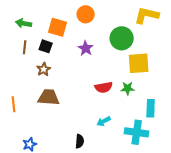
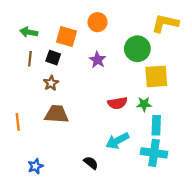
cyan rectangle: (151, 108) -> (156, 125), moved
cyan arrow: (104, 121) -> (117, 141), size x1.5
black semicircle: (80, 141) -> (91, 163), turned -56

